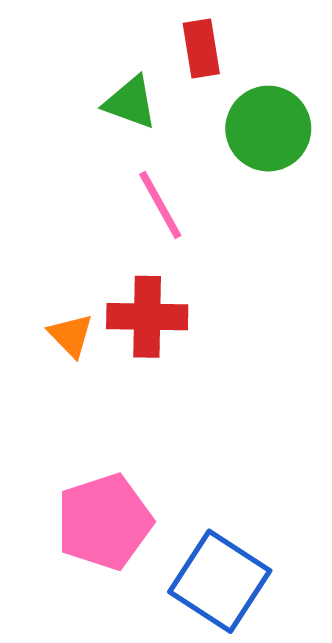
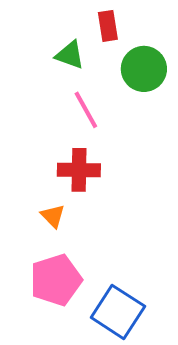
orange triangle: (71, 335) -> (53, 216), moved

